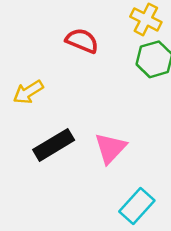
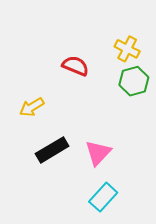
cyan rectangle: (137, 206) -> (103, 197), moved

